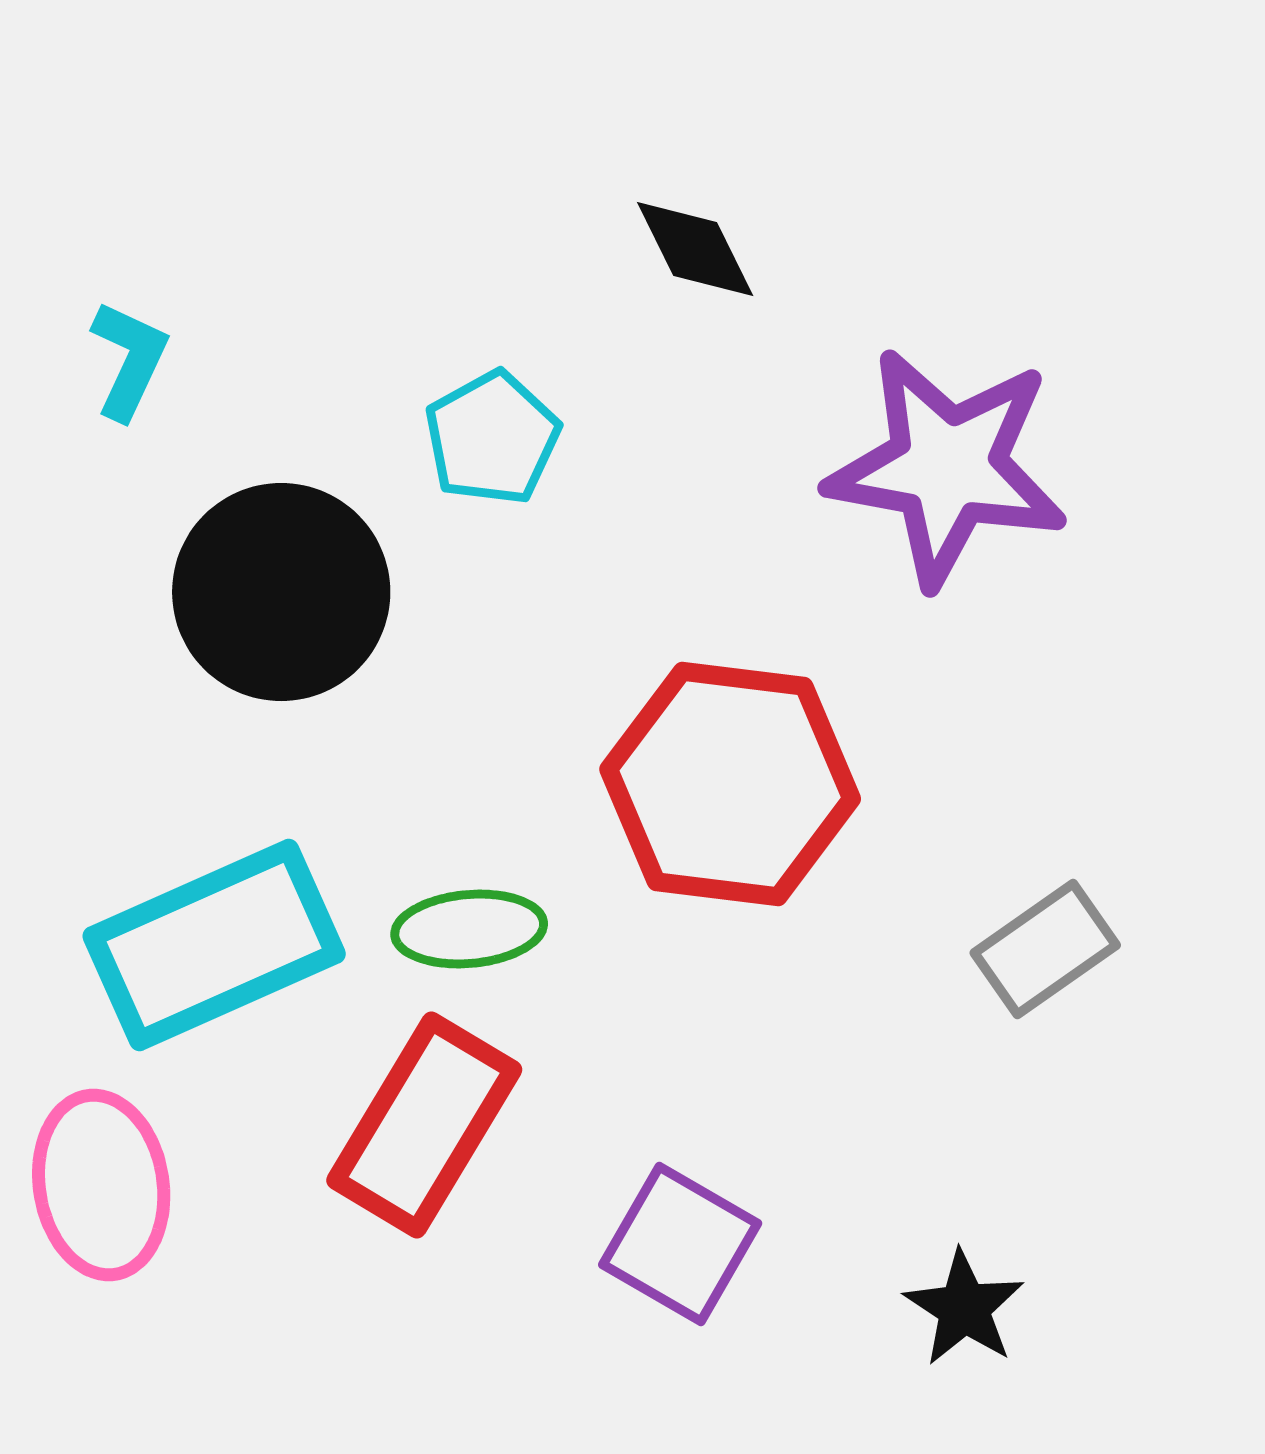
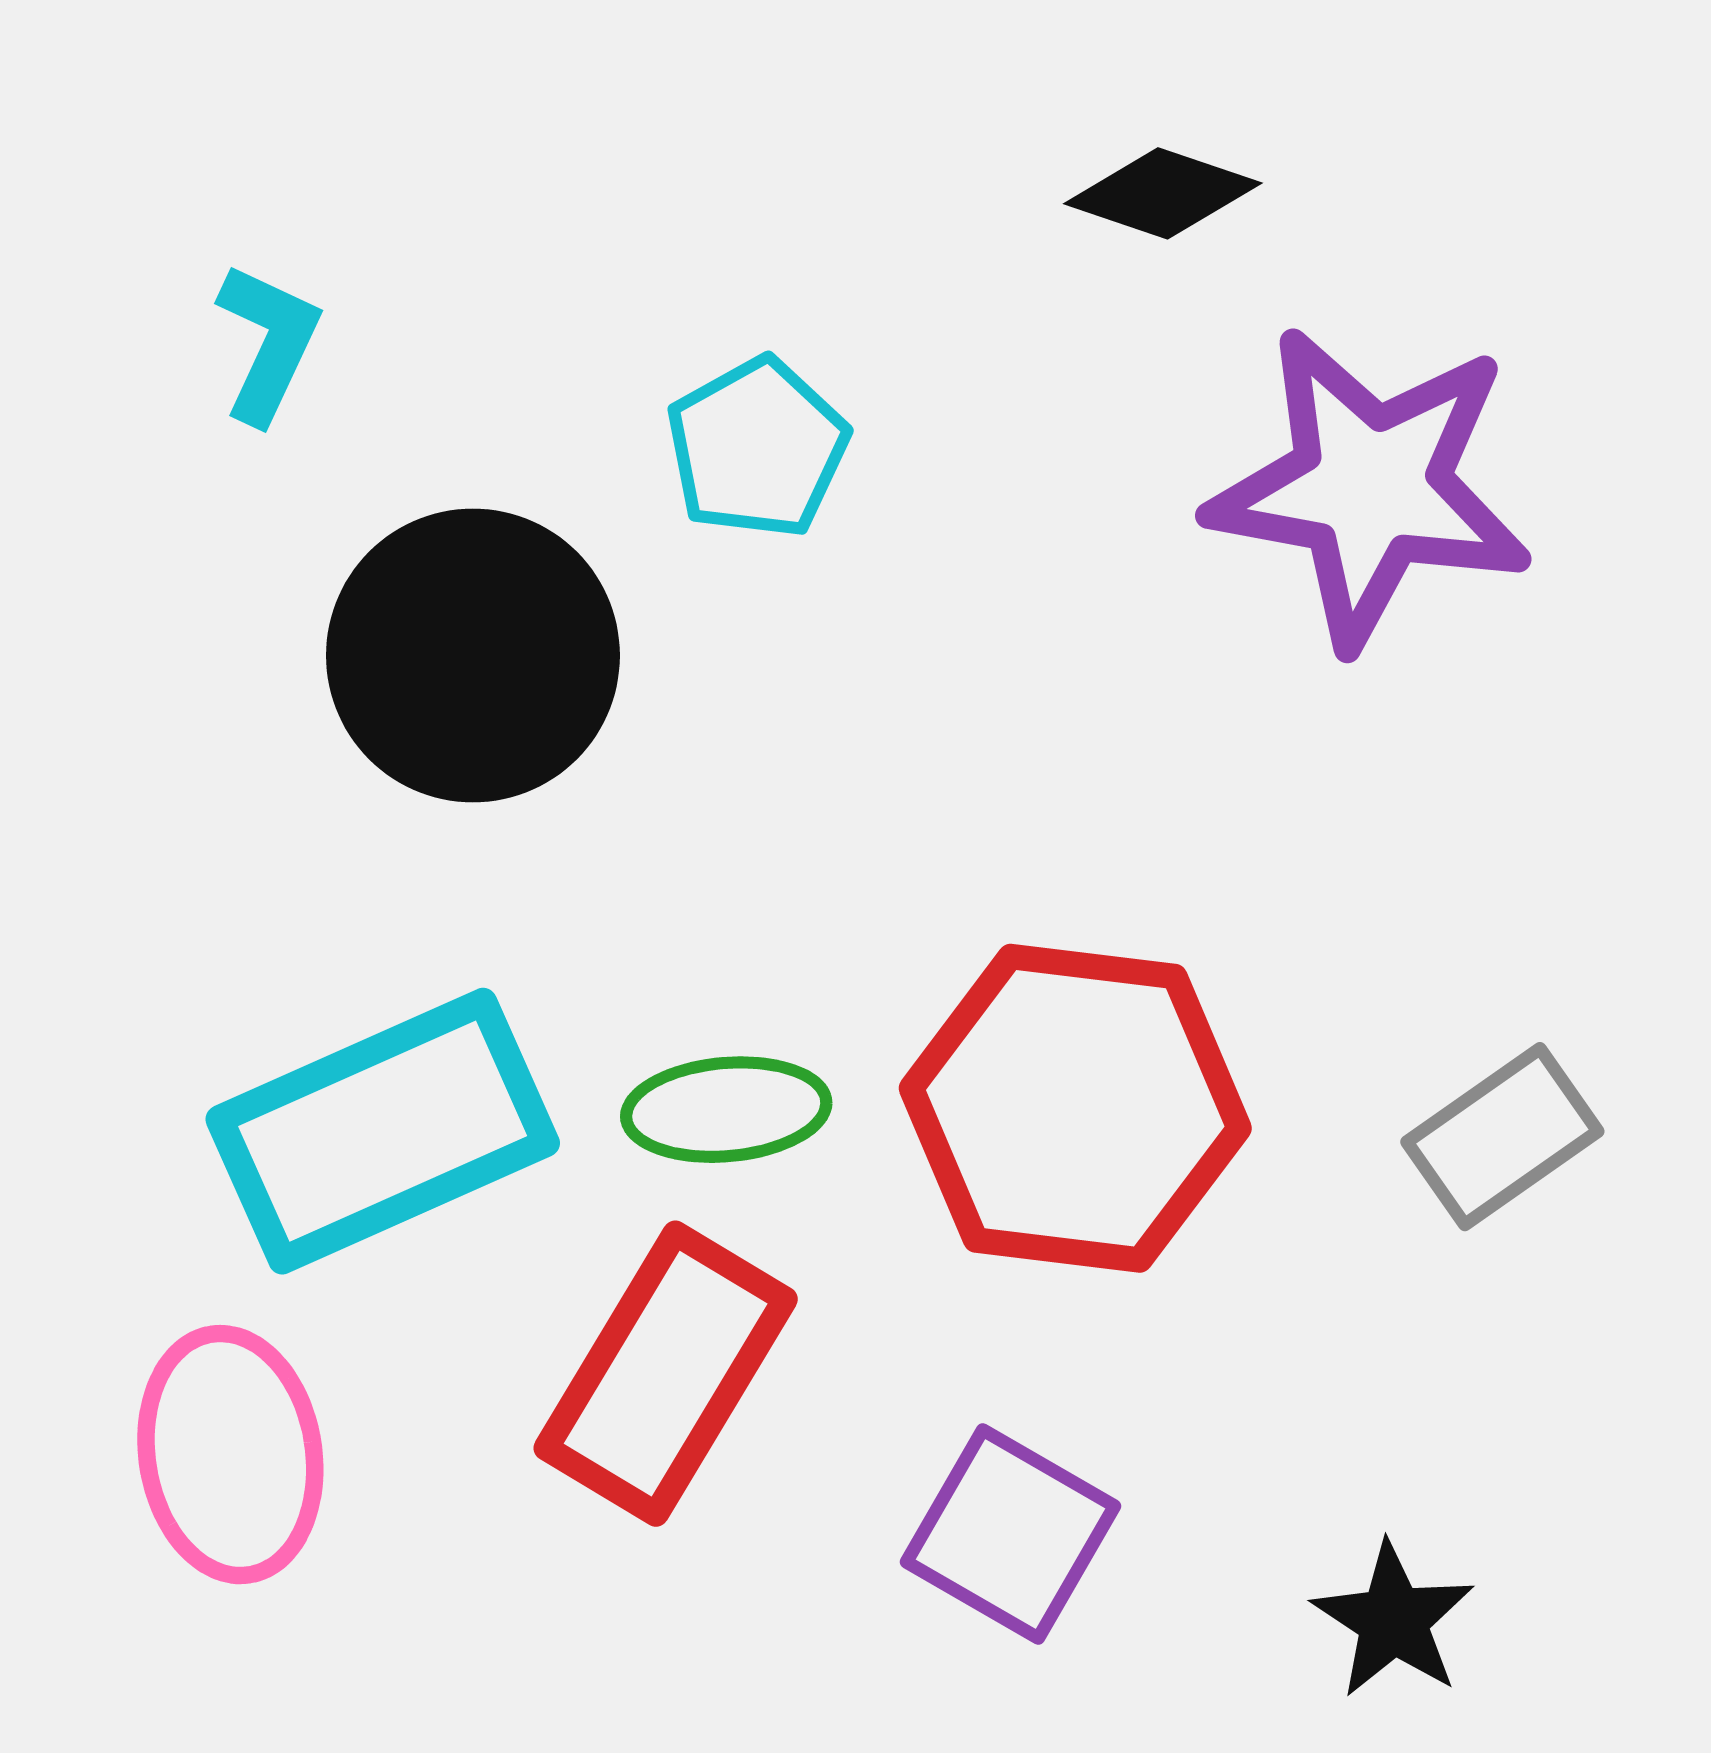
black diamond: (695, 249) -> (1163, 193), moved, turned -45
red hexagon: (730, 784) -> (1075, 1108), moved

